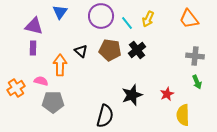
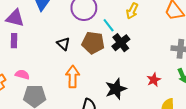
cyan line: (127, 23) -> (109, 25), moved
orange arrow: (60, 65) -> (73, 77), moved
red star: (167, 94) -> (154, 80), moved

